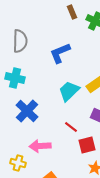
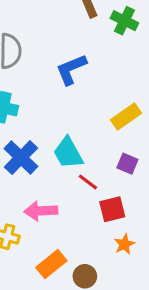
cyan trapezoid: (69, 91) -> (68, 153), moved, turned -75

